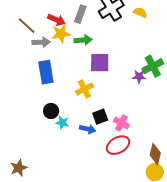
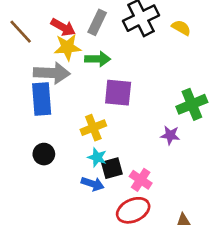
gray arrow: (41, 42) -> (52, 73), moved, size x1.4
purple star: (139, 77) -> (170, 135), moved
cyan star: (62, 123) -> (97, 157), moved

